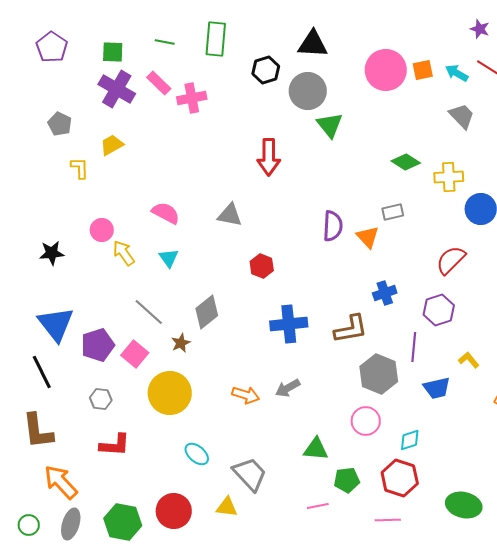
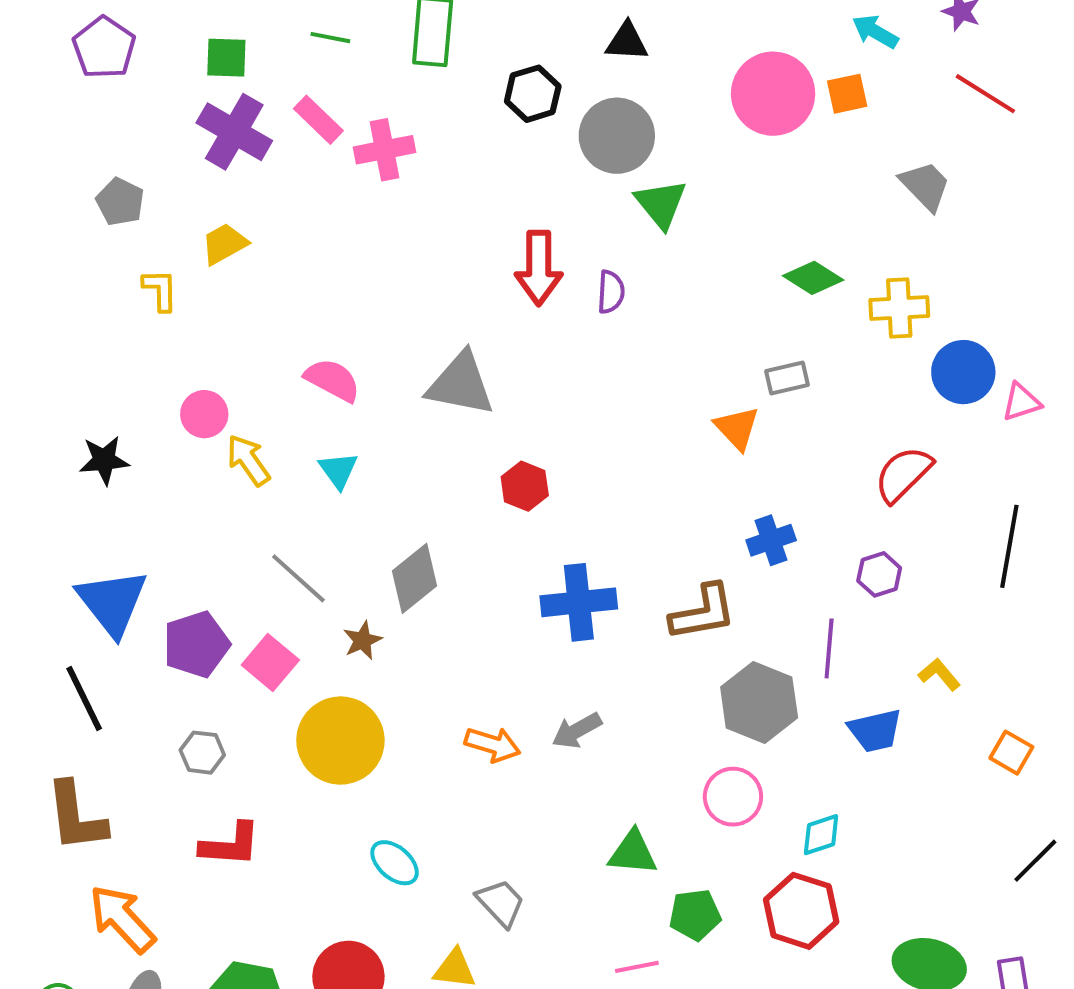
black triangle: (313, 44) -> (627, 42), size x0.7
cyan arrow: (457, 73) -> (875, 32), moved
gray triangle: (230, 215) -> (461, 384), size x1.4
purple semicircle: (333, 226) -> (611, 292), moved, size x0.7
purple hexagon: (439, 310) -> (879, 574), size x0.7
gray trapezoid: (250, 474) -> (501, 903), size x0.7

